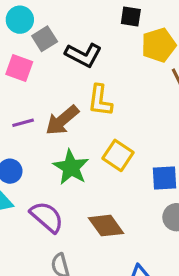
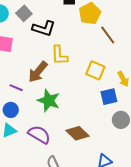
gray square: (45, 39) -> (24, 13), moved
purple line: (23, 123) -> (16, 88), moved, turned 48
yellow square: (118, 155) -> (95, 70), moved

